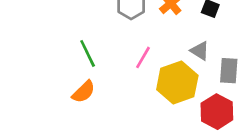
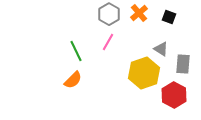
pink line: (143, 57) -> (108, 42), moved

